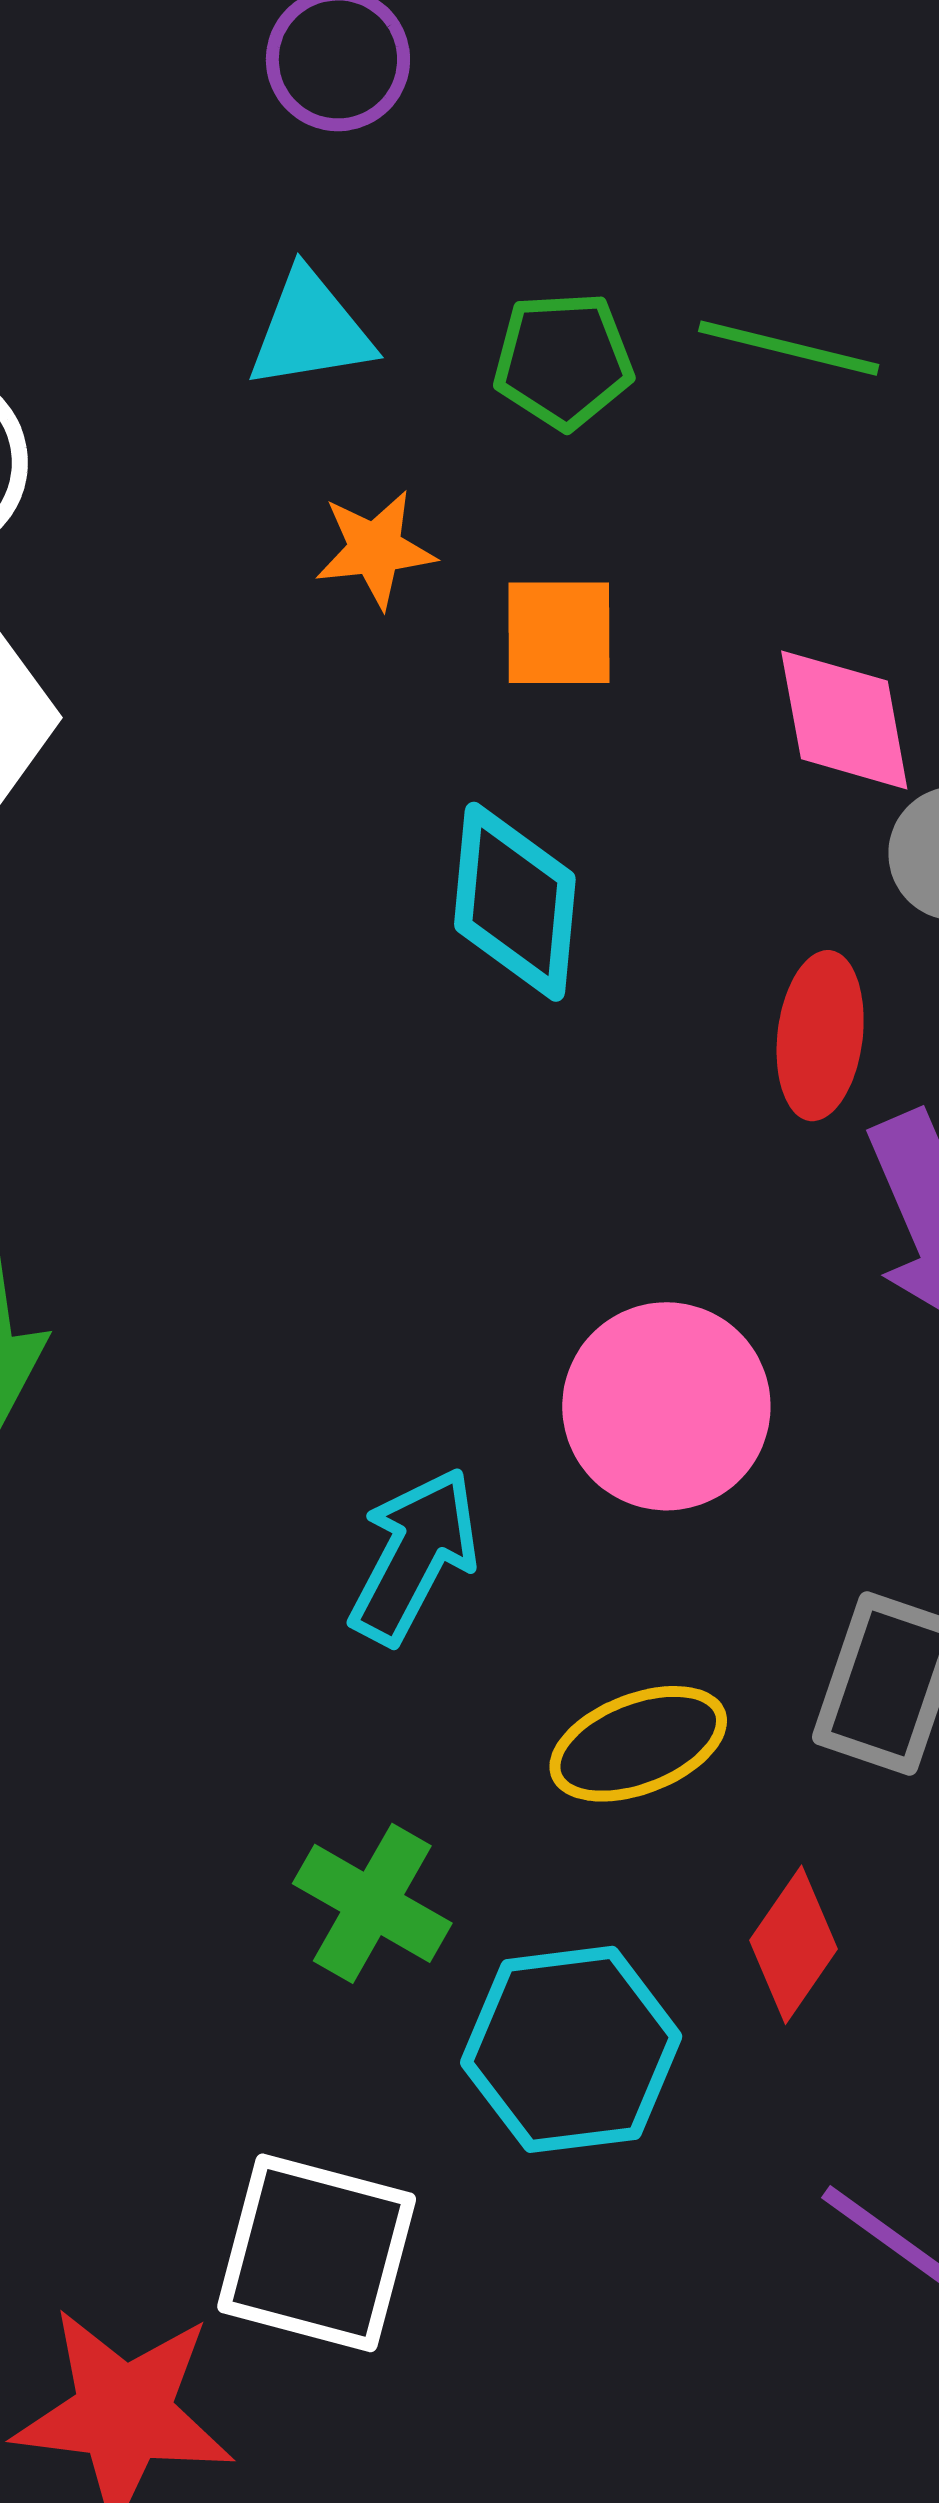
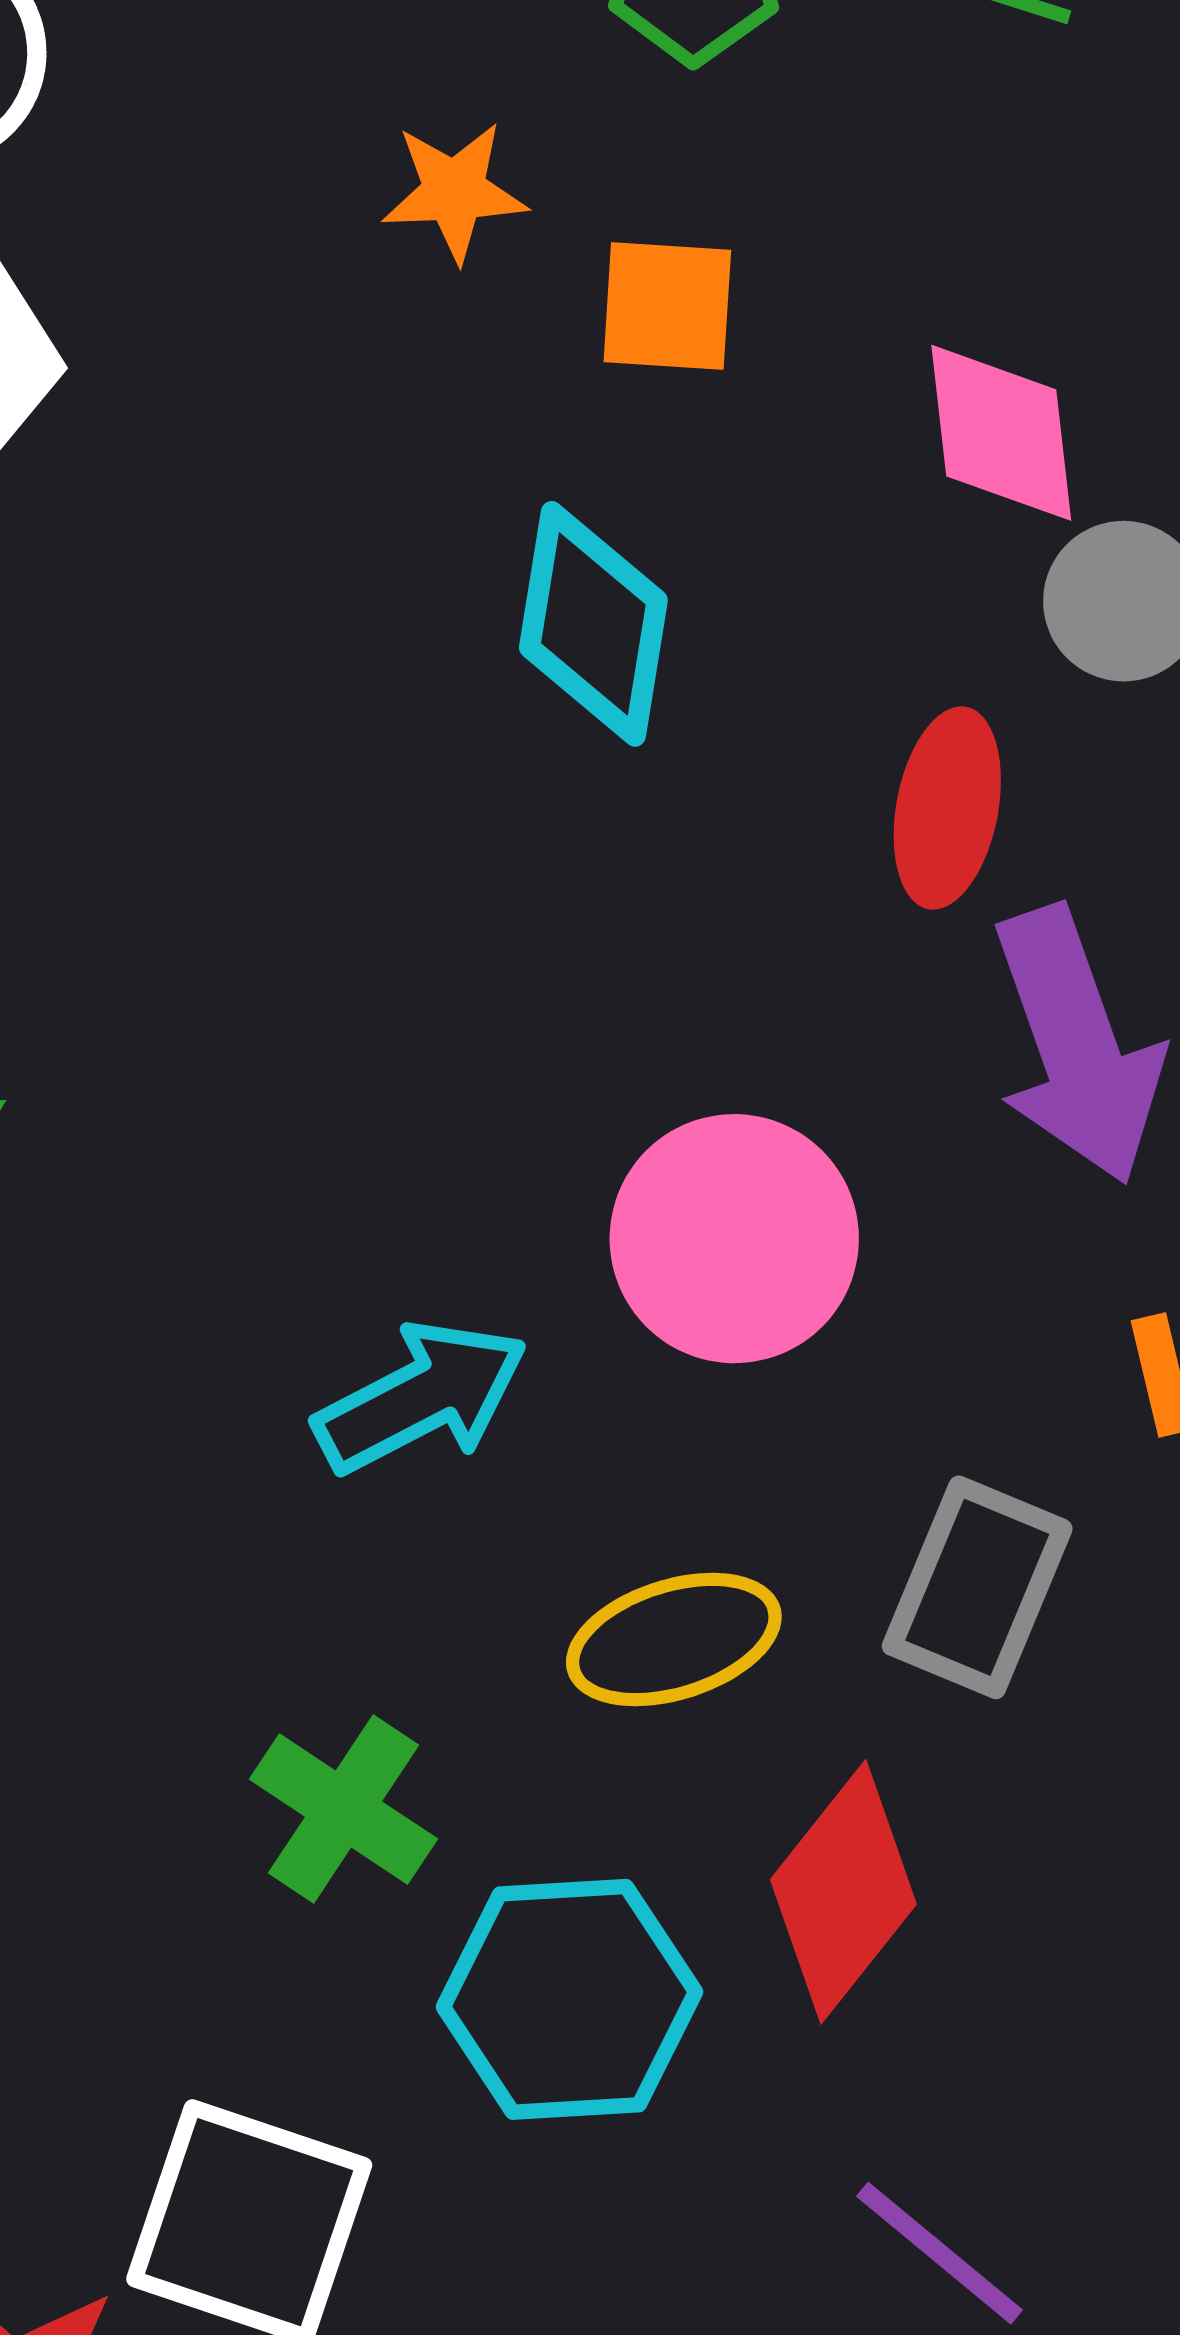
cyan arrow: (414, 1556) -> (421, 1397), turned 31
red diamond: (793, 1945) -> (843, 1892), size x1.4

